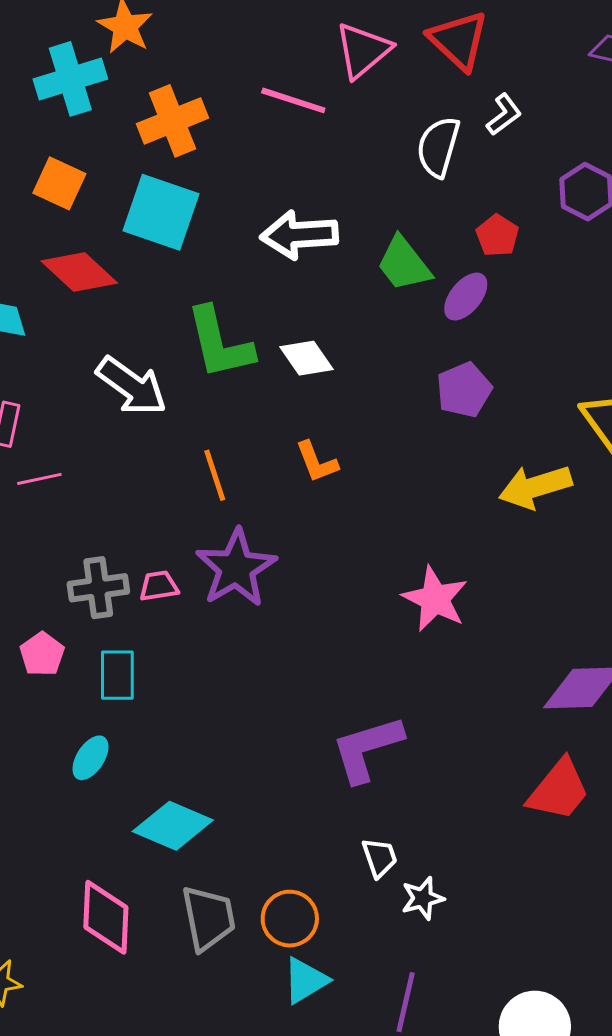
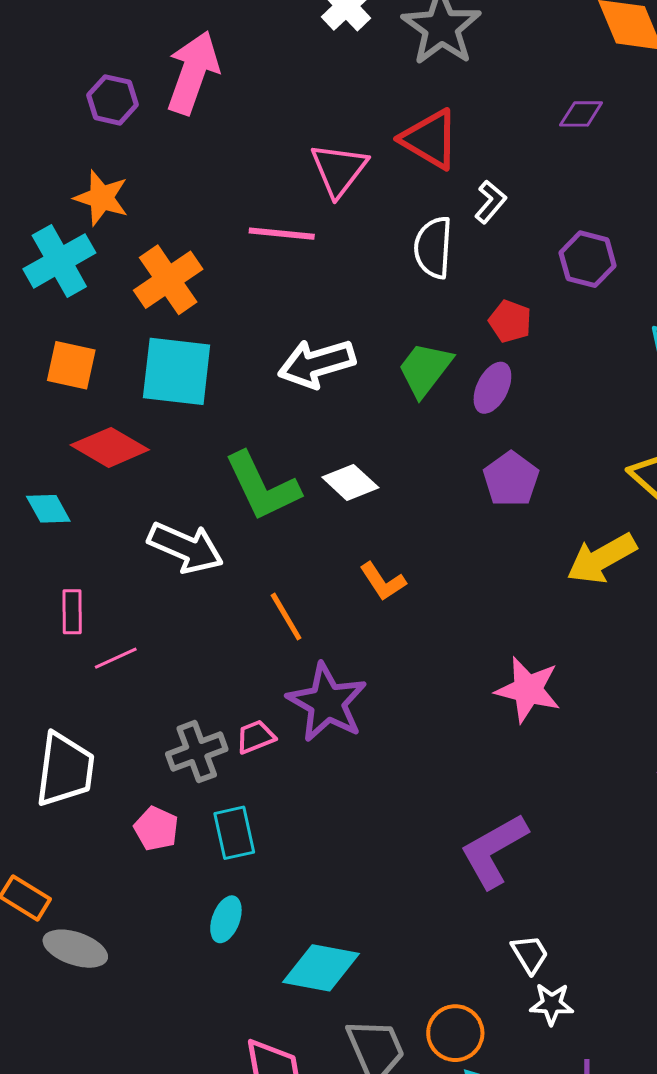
green trapezoid: (404, 264) -> (425, 369), turned 88
white star: (423, 898) -> (552, 1004), moved, turned 30

